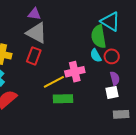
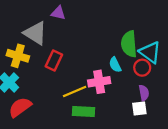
cyan triangle: (110, 21) -> (150, 52), moved
gray triangle: (37, 33) -> (35, 33), moved
cyan semicircle: (96, 56) -> (115, 65), moved

